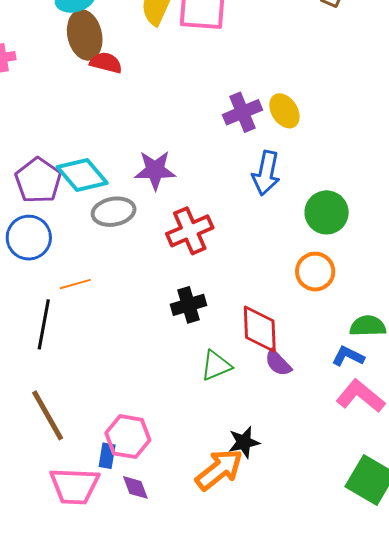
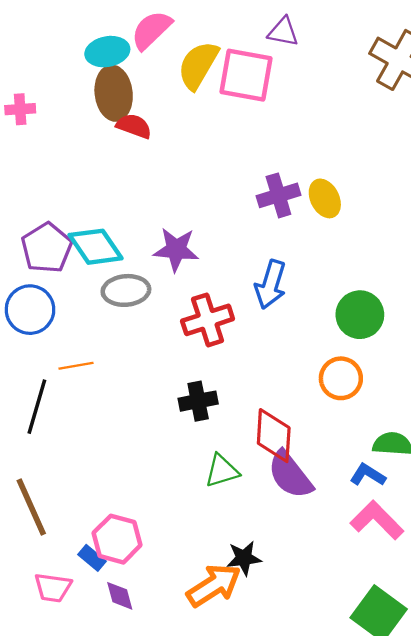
blue arrow: (266, 173) -> (271, 285), moved
purple semicircle: (278, 363) -> (290, 475), size x1.6
blue rectangle: (107, 456) -> (92, 558), turned -65
pink trapezoid: (74, 486) -> (53, 588), size x0.7

